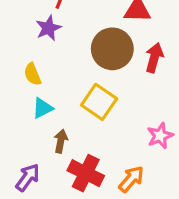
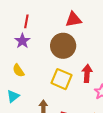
red arrow: (154, 58) -> (87, 73), moved
cyan triangle: (42, 108) -> (13, 96), moved

